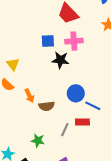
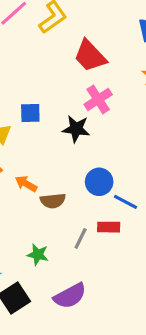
blue square: (48, 41) -> (30, 113), moved
pink cross: (74, 41) -> (98, 99), turned -30
orange arrow: (29, 96) -> (26, 184), turned 144

